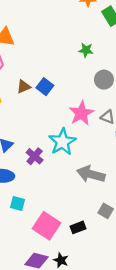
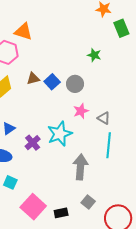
gray circle: (104, 80) -> (75, 84), moved
pink star: (81, 113) -> (81, 111), size x0.7
gray arrow: (91, 174) -> (80, 167), turned 70

